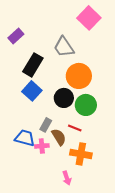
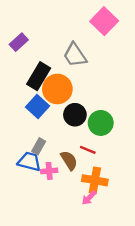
orange circle: (79, 76) -> (57, 89), moved
gray rectangle: (46, 125) -> (39, 146), moved
pink arrow: (67, 178) -> (89, 198), moved, turned 64

